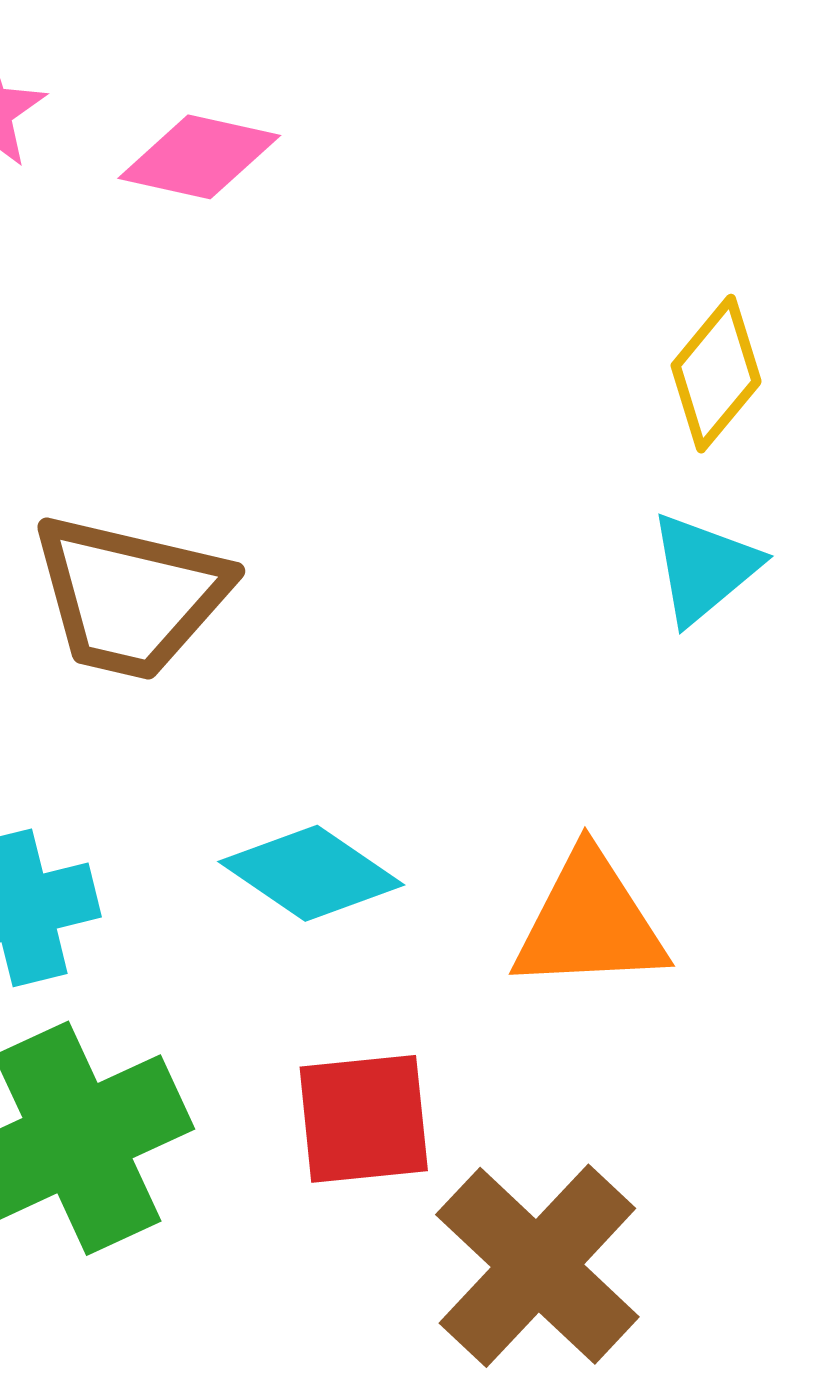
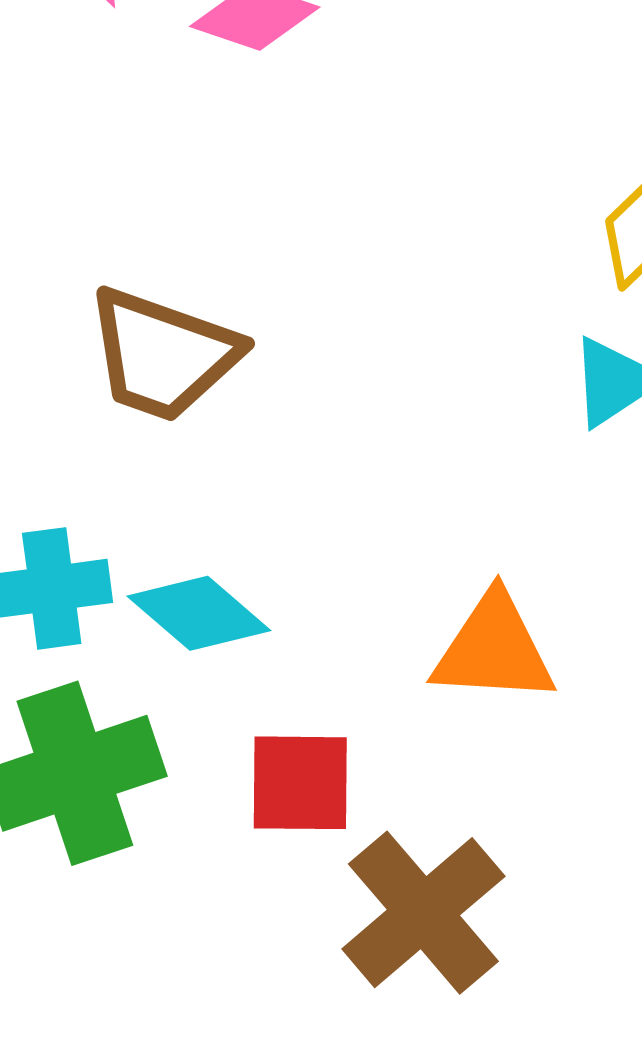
cyan diamond: (311, 873) -> (199, 613), moved

